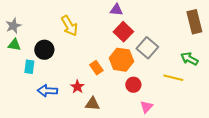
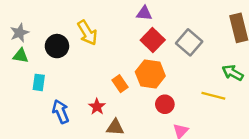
gray square: (147, 48) -> (189, 42), moved
black circle: (44, 50) -> (57, 46), moved
blue arrow: (47, 91) -> (61, 112), turned 66

